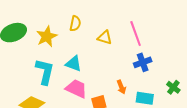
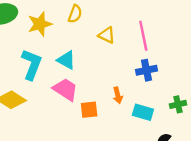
green cross: (173, 87) -> (178, 104), turned 32

